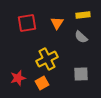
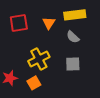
yellow rectangle: (83, 15) -> (75, 15), size x1.5
gray square: (81, 74) -> (73, 64), moved

